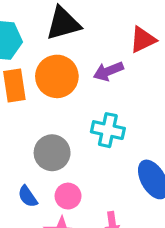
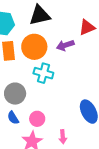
cyan cross: (108, 130) -> (43, 73), moved
gray circle: (52, 153) -> (15, 94), moved

